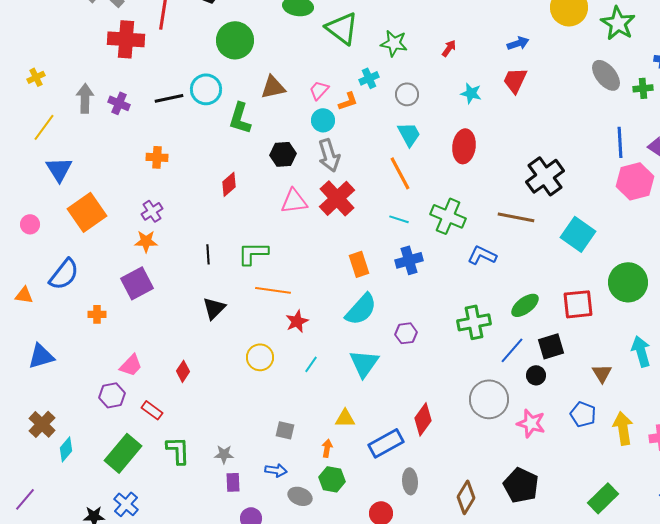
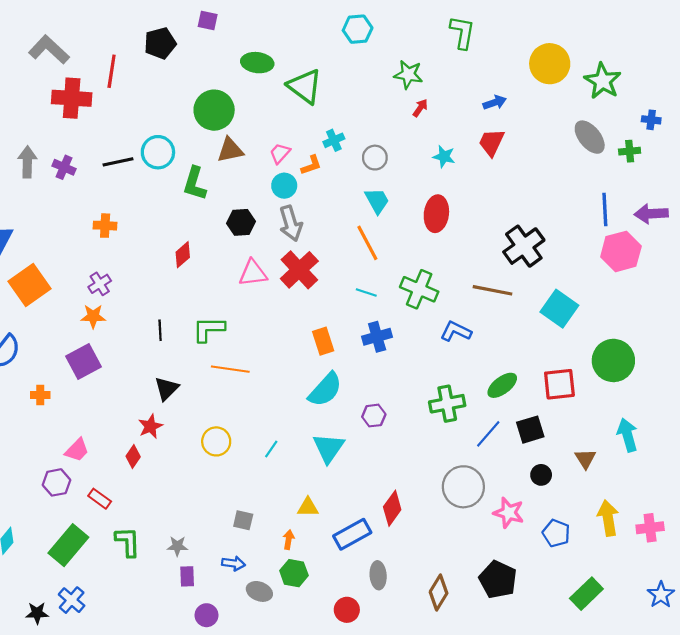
green circle: (235, 40) -> (214, 110), moved
green star: (394, 43) -> (408, 74), moved
red star: (297, 321) -> (150, 426), moved
black circle: (536, 375) -> (541, 475), moved
blue pentagon: (583, 414) -> (556, 533), moved

